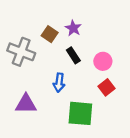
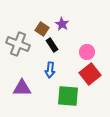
black rectangle: (73, 55) -> (52, 45), moved
red square: (106, 87) -> (90, 74), size x1.5

